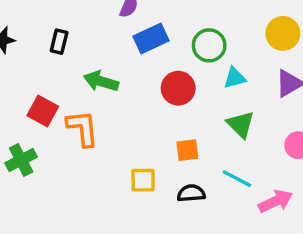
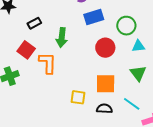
black rectangle: (59, 42) -> (34, 23), moved, turned 40
green arrow: (101, 81) -> (62, 38), turned -108
orange square: (187, 150) -> (106, 84), size x1.5

